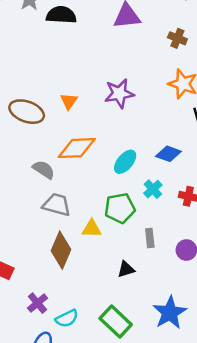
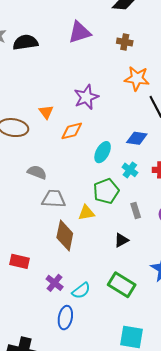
orange diamond: (77, 148) -> (72, 131), moved, size x0.7

